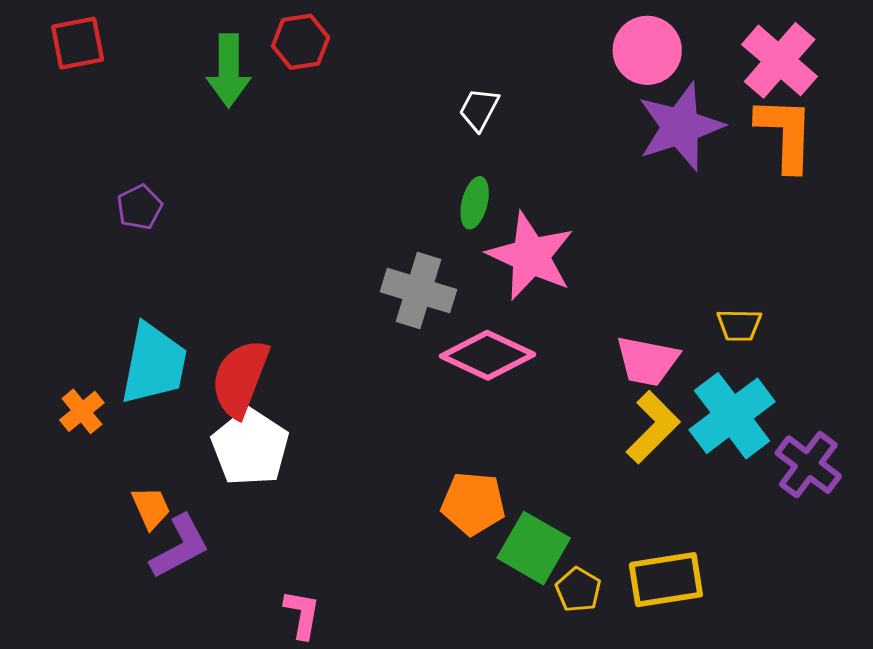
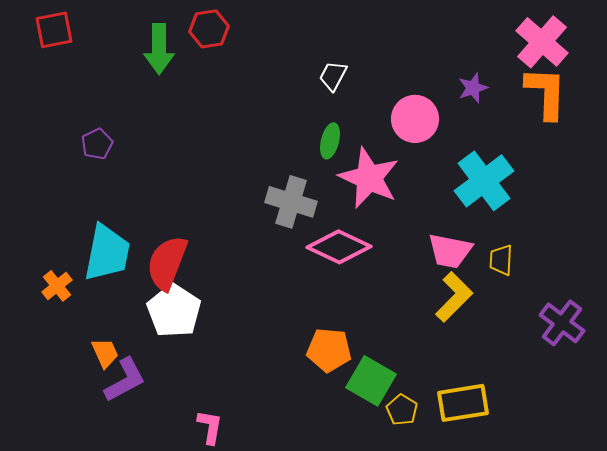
pink circle: (647, 50) -> (415, 119), moved
purple star: (680, 127) -> (473, 88), size x0.5
yellow trapezoid: (739, 325) -> (501, 260), moved, turned 92
cyan cross: (732, 416) -> (484, 181), moved

